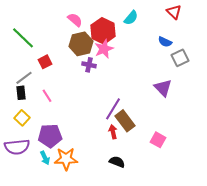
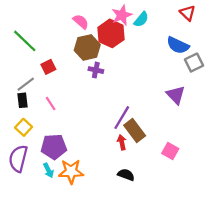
blue semicircle: (165, 42) -> (178, 45), size x1.5
pink star: (104, 49) -> (122, 15), moved
purple semicircle: (17, 147) -> (18, 159), turned 110

